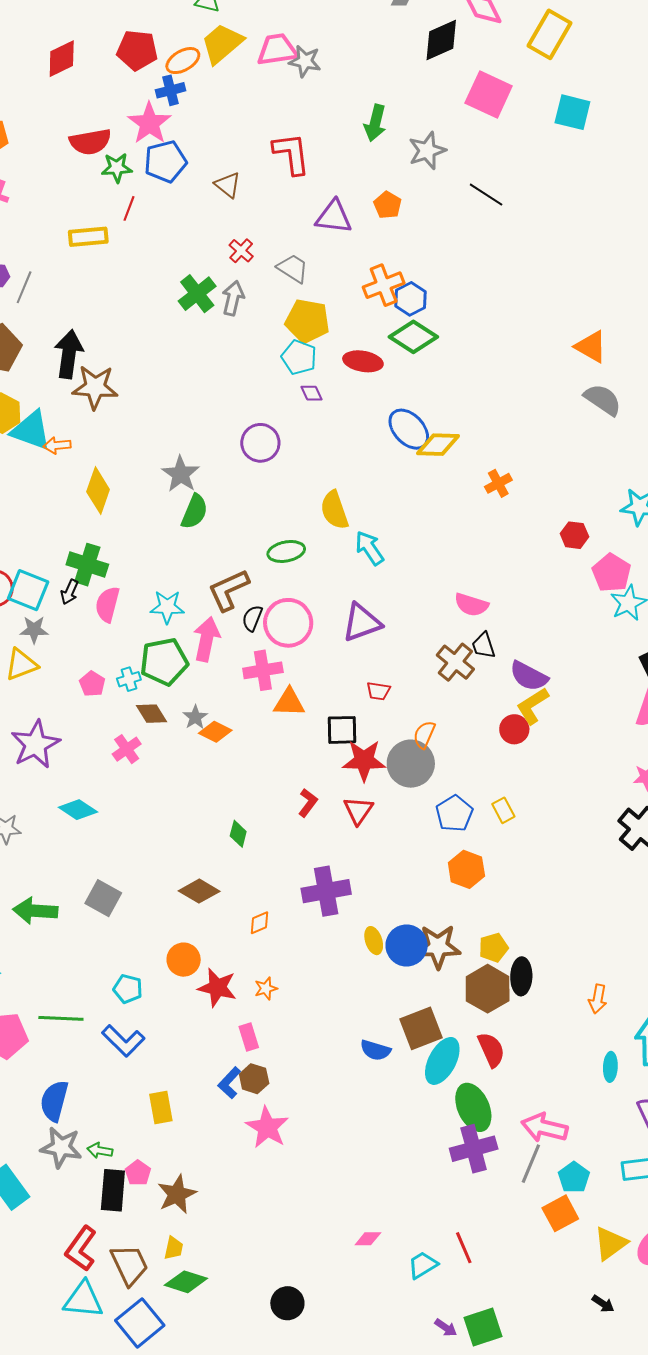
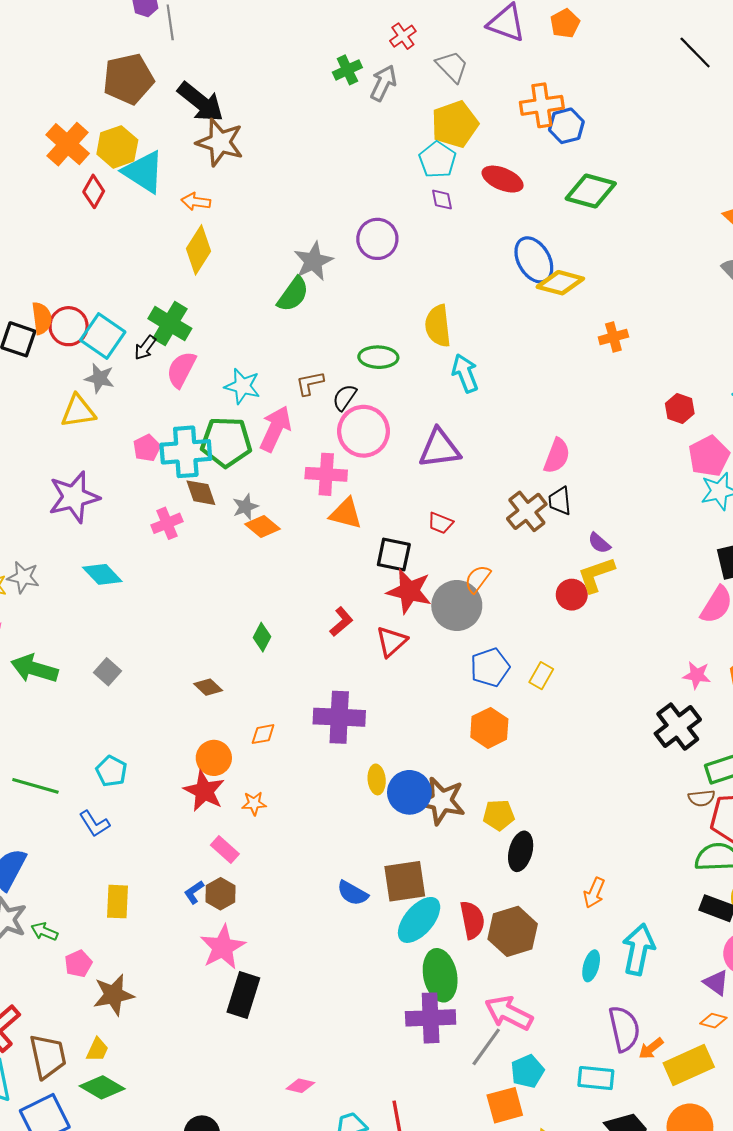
black line: (486, 195) -> (695, 52), moved
gray line: (24, 287) -> (170, 22), turned -44
green cross: (197, 294) -> (347, 70), size x0.7
yellow pentagon: (307, 321) -> (455, 124), turned 30
green diamond: (413, 337) -> (591, 191), moved, turned -30
black arrow: (69, 354) -> (201, 102), turned 108
orange arrow: (57, 445) -> (196, 202), moved
gray star: (181, 474) -> (313, 261), moved
brown L-shape: (229, 590) -> (310, 383), size x0.6
pink semicircle: (471, 605) -> (557, 456), turned -100
black semicircle: (252, 618) -> (345, 397), moved
purple semicircle: (529, 676) -> (599, 543), size x0.6
cyan cross: (129, 679) -> (186, 452), size x2.0
yellow rectangle: (503, 810) -> (541, 676), turned 45
brown diamond: (199, 891) -> (208, 687), size x0.7
gray square: (103, 898) -> (107, 672), size x0.7
orange circle: (184, 960) -> (214, 758), moved
brown hexagon: (488, 989) -> (513, 931), moved
pink rectangle: (249, 1037) -> (225, 849), turned -44
blue L-shape: (123, 1041) -> (94, 824), size x0.7
blue L-shape: (229, 1083) -> (194, 892), size x0.7
black rectangle: (113, 1190) -> (243, 995), moved

